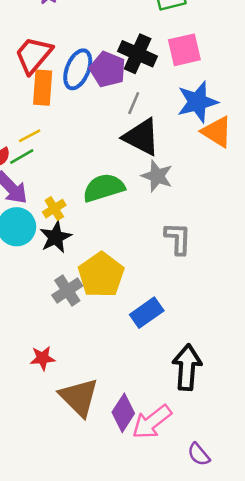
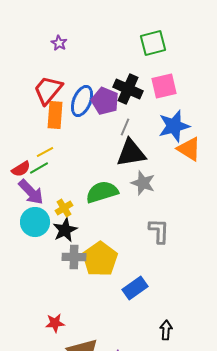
black triangle: (141, 137) -> (131, 153), turned -36
gray cross: (67, 291) -> (74, 257), moved, turned 35
black arrow: (187, 367) -> (166, 330), size x0.6

